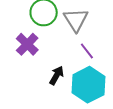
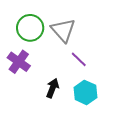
cyan hexagon: (88, 85) -> (85, 92), size x0.7

